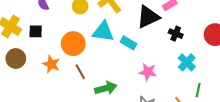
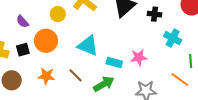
cyan triangle: (103, 32) -> (88, 46), moved, turned 30
cyan rectangle: (128, 43) -> (114, 62), moved
orange circle: (73, 44) -> (46, 41), moved

